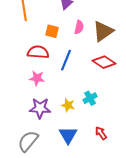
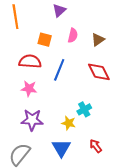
brown triangle: (103, 31) -> (98, 40), size x0.6
red diamond: (104, 62) -> (99, 72), turned 30
yellow star: (68, 105) -> (69, 123), moved

